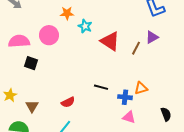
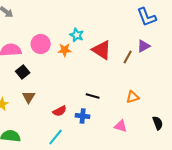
orange star: (67, 13) -> (65, 50), moved
black square: (31, 63) -> (23, 72), turned 32
blue cross: (125, 97) -> (83, 116), moved
brown triangle: (32, 106) -> (29, 97), moved

